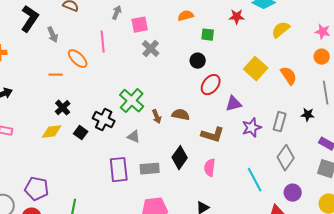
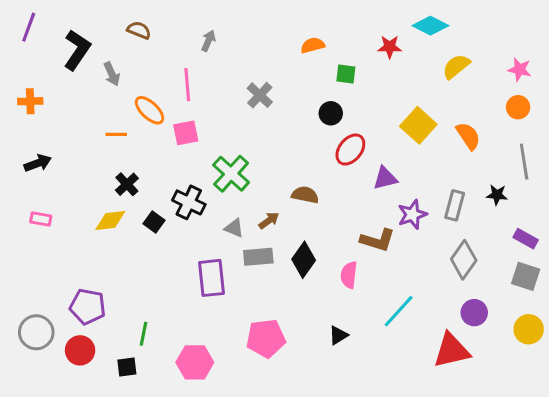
pink square: (140, 25) -> (186, 133), moved
brown arrow: (157, 117) -> (269, 221), moved, turned -104
brown L-shape: (213, 135) -> (378, 240), moved
gray rectangle: (150, 169) -> (258, 257), moved
cyan line: (255, 180) -> (399, 311), moved, turned 70

